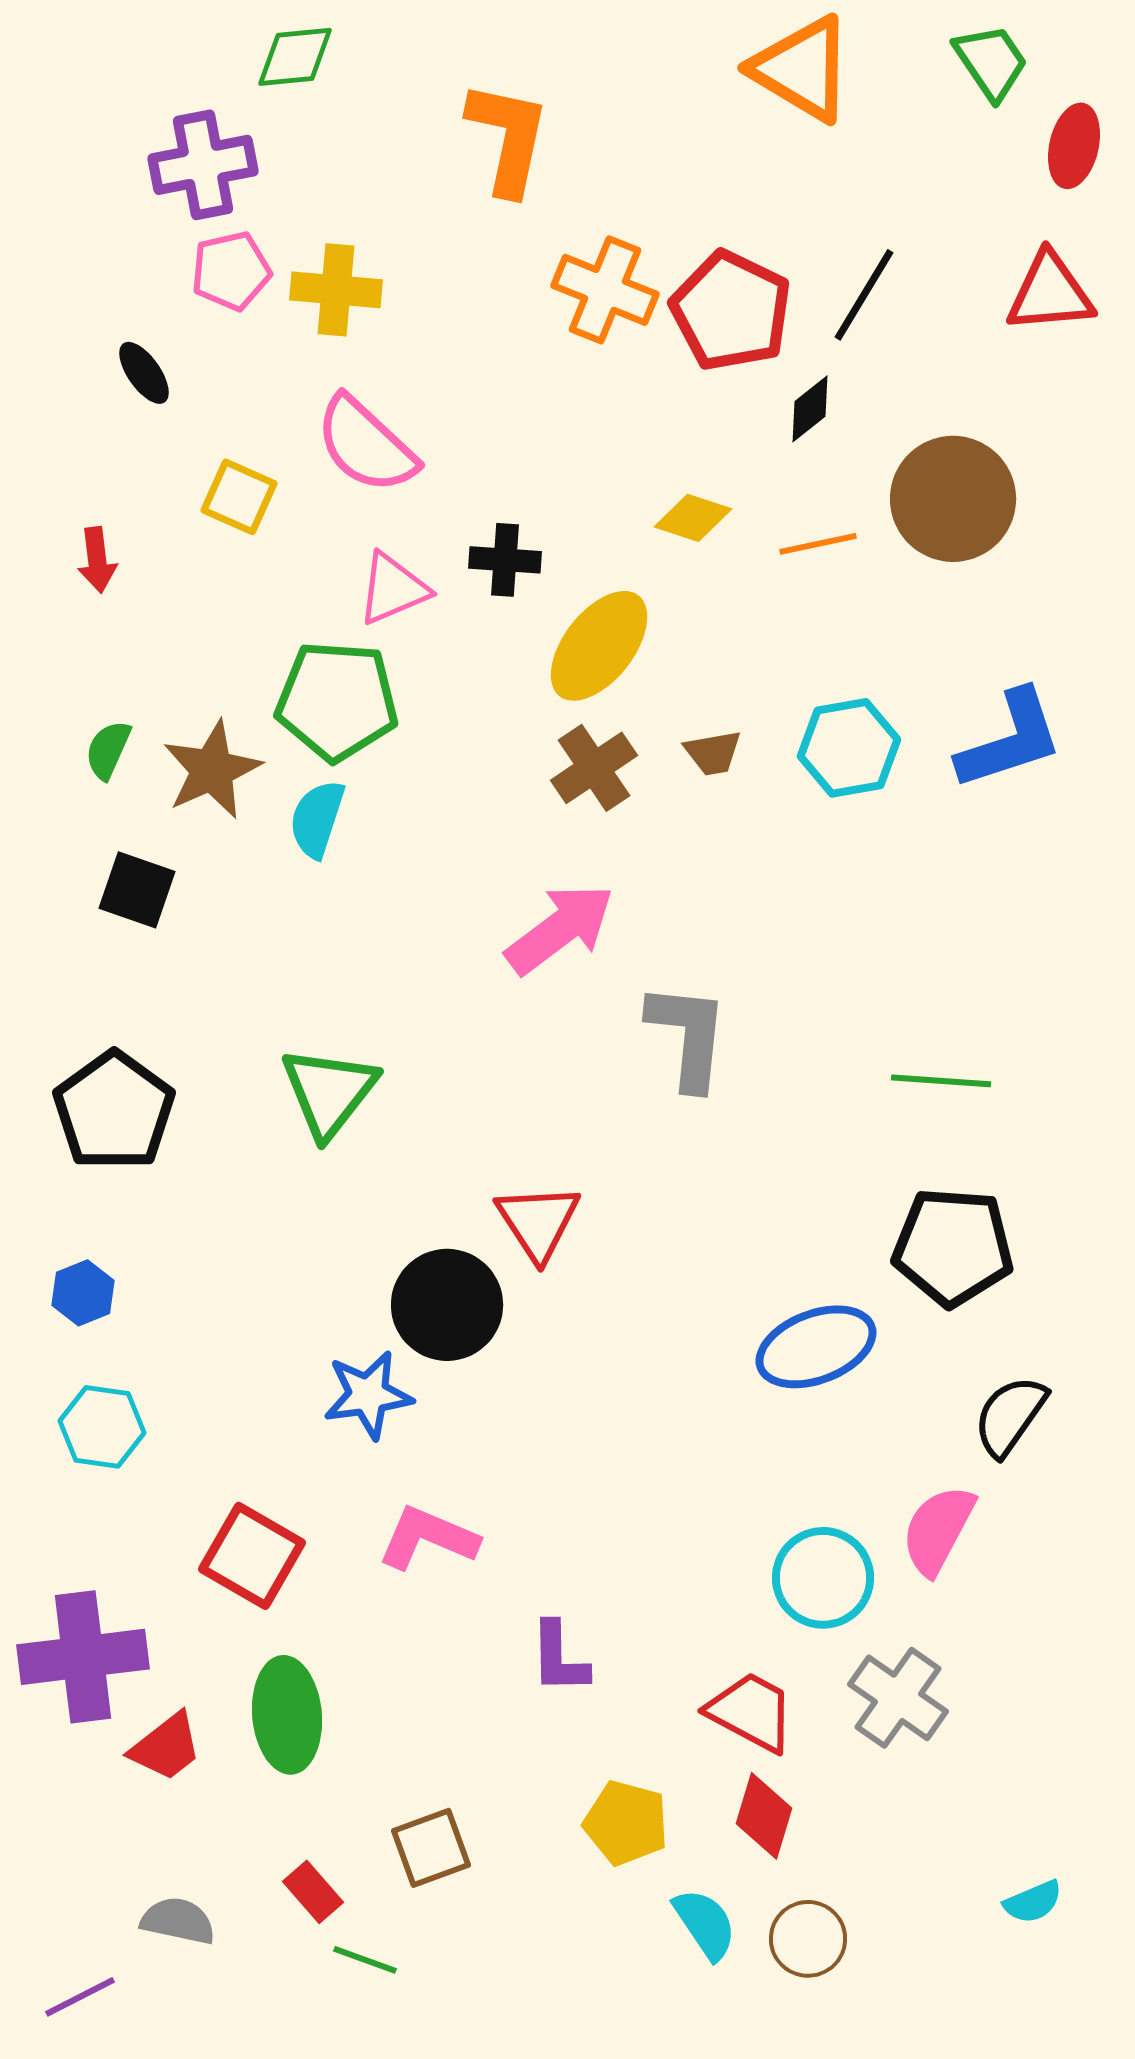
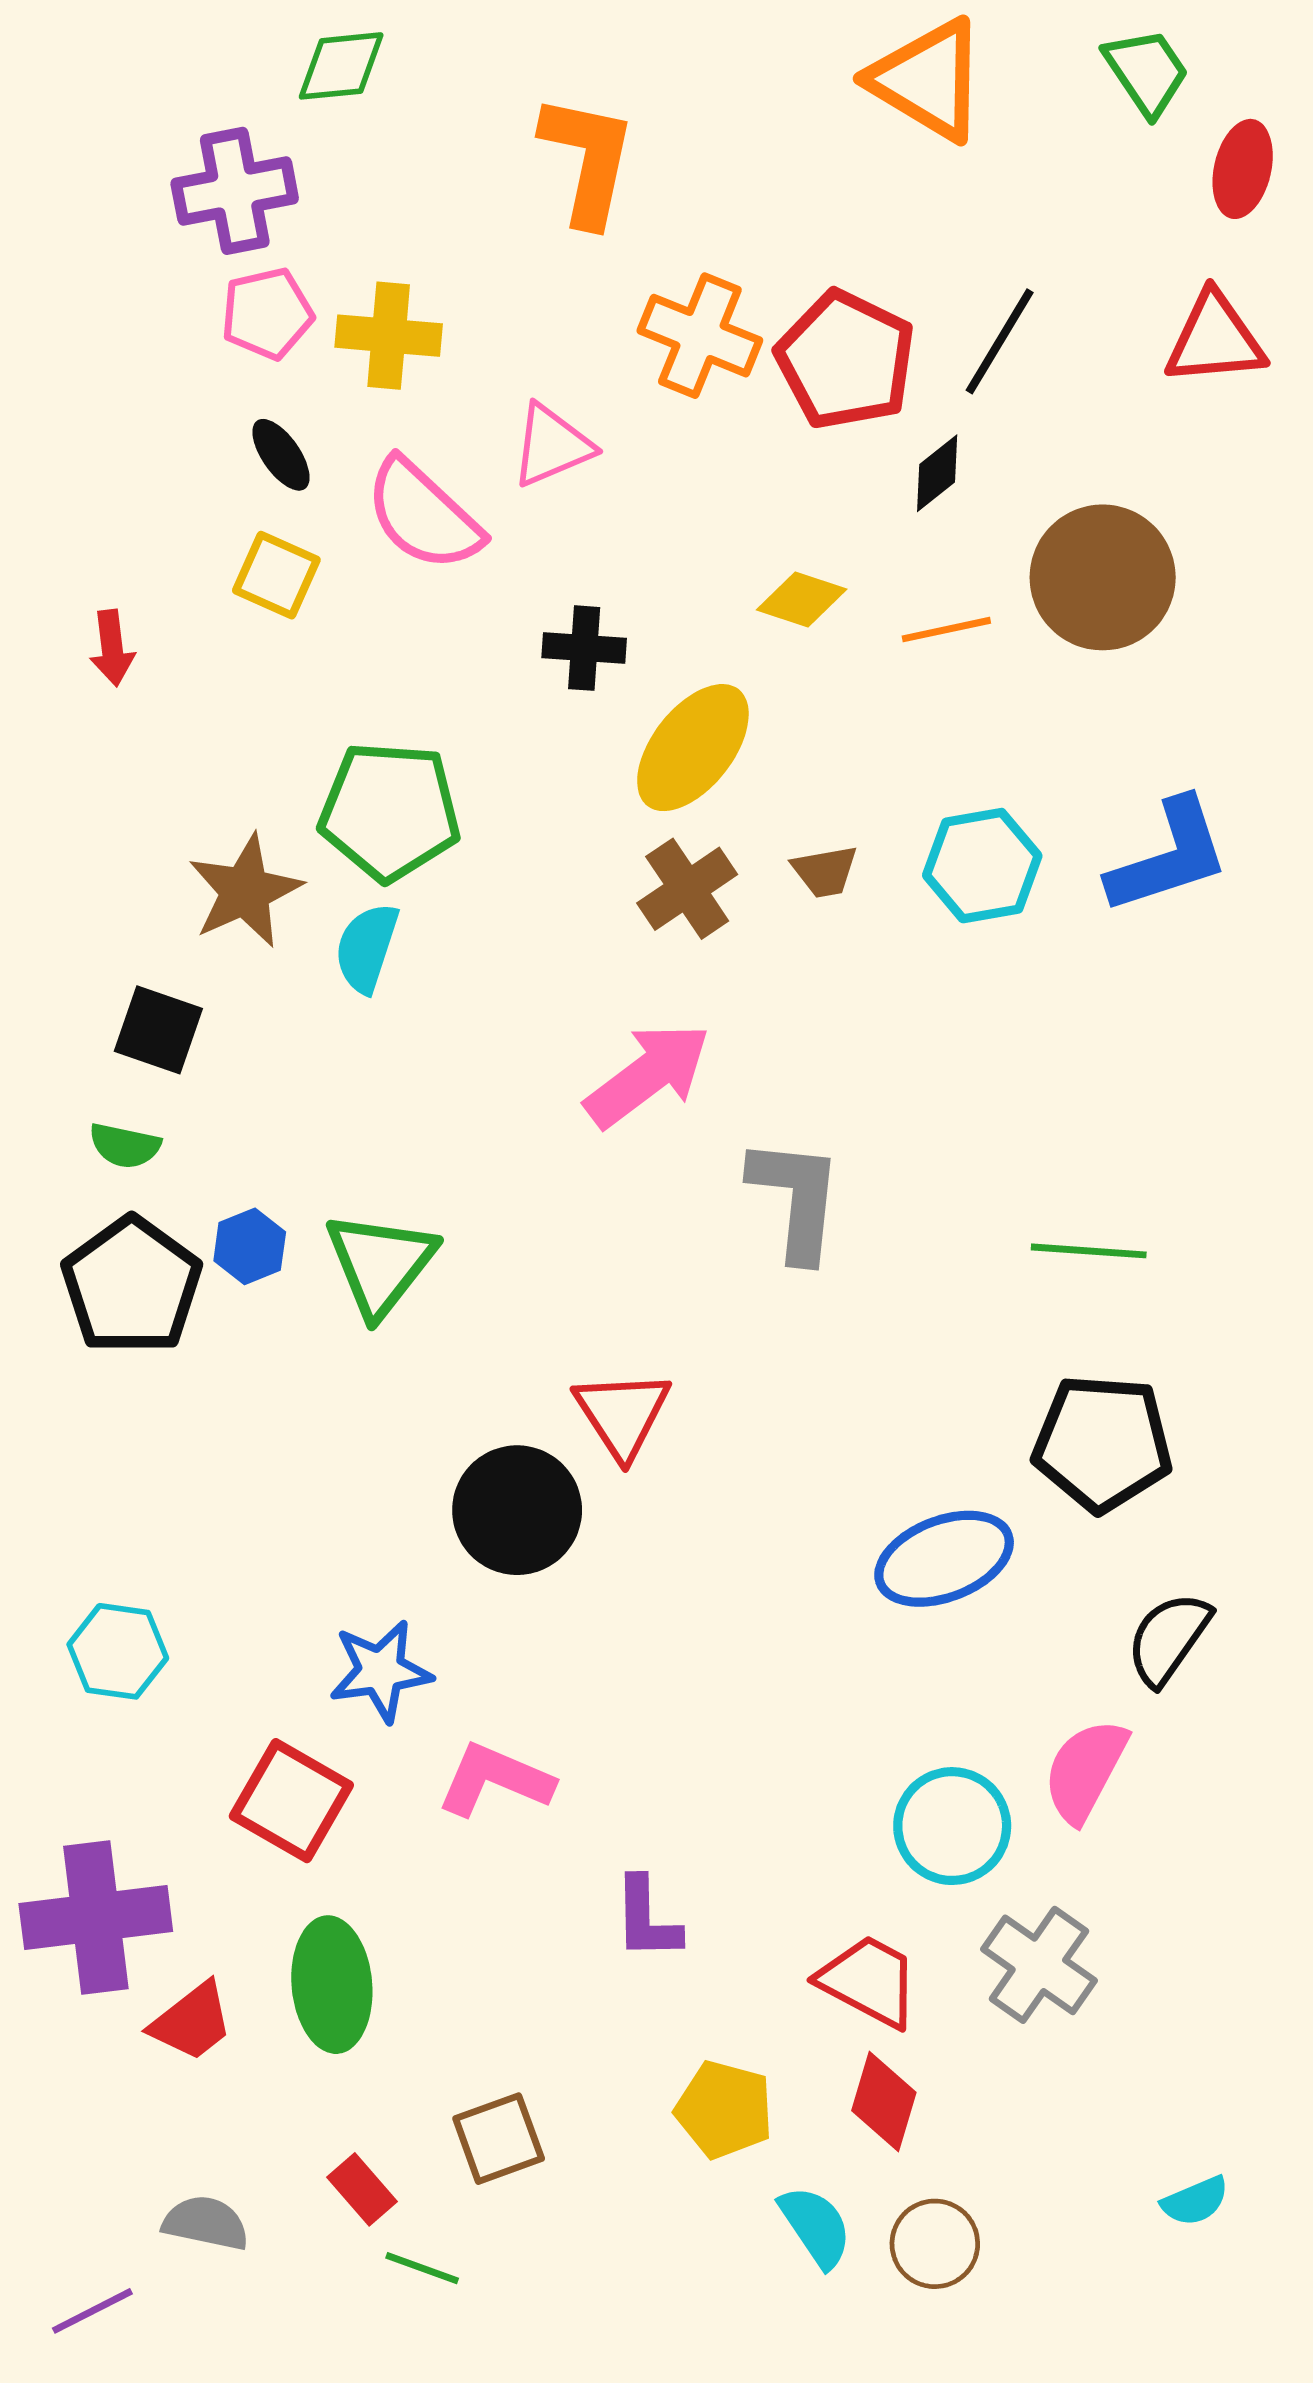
black ellipse: (144, 373) -> (281, 455), moved
pink triangle: (393, 589) -> (552, 446), moved
green semicircle: (108, 750) -> (125, 1146), moved, turned -102
blue hexagon: (83, 1293) -> (250, 1246), moved
blue star: (368, 1395) -> (381, 1671), moved

